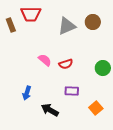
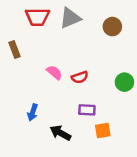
brown rectangle: (11, 25) -> (14, 50), moved
gray triangle: (67, 26) -> (70, 18), moved
orange square: (96, 108) -> (103, 130), moved, turned 32

